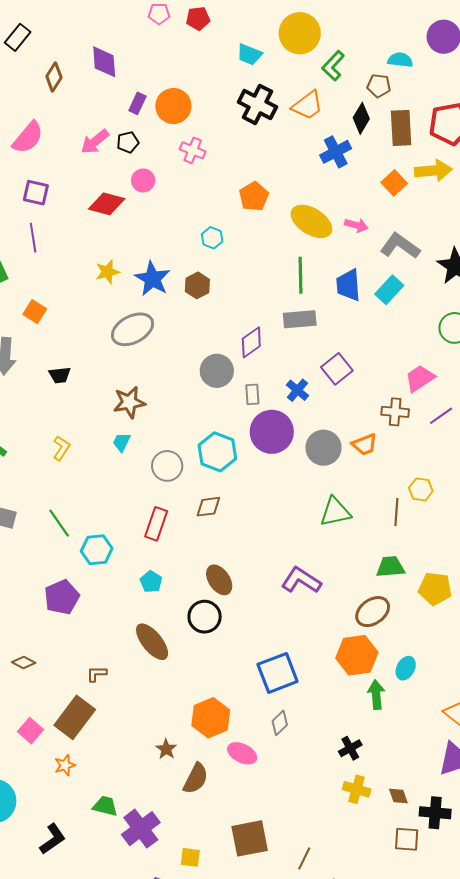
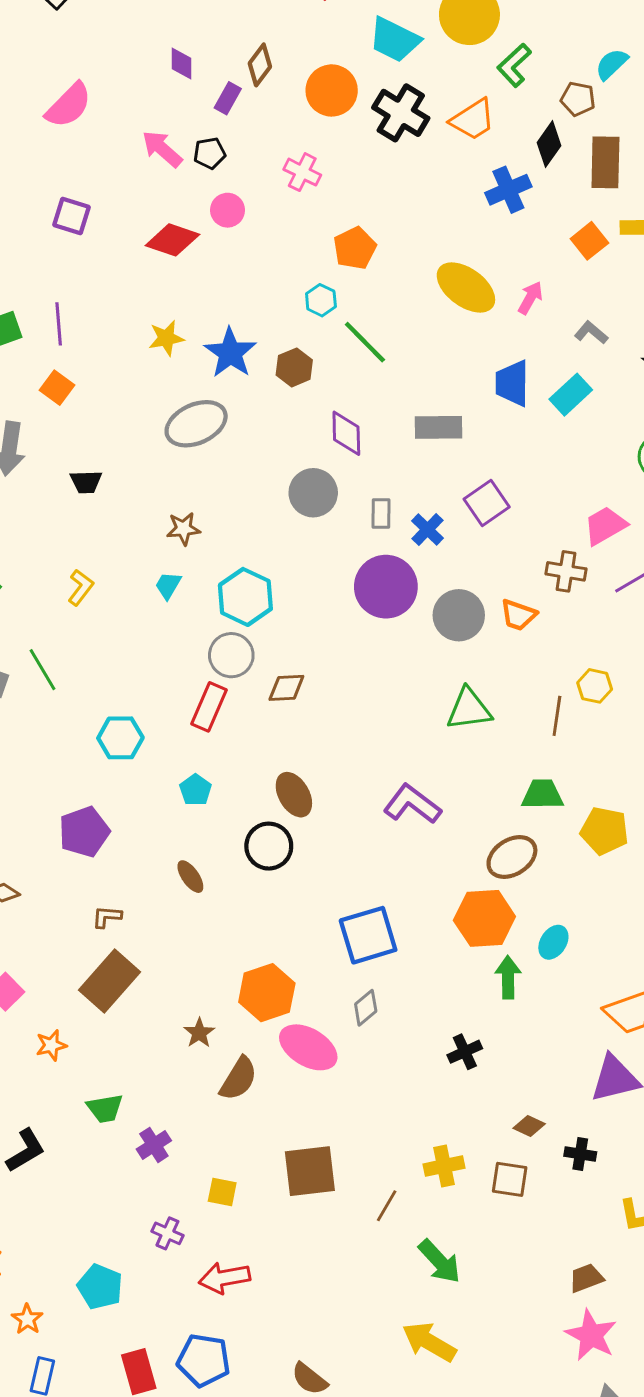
cyan trapezoid: (249, 54) -> (394, 40), size x1.4
cyan semicircle: (400, 60) -> (612, 64), turned -55
purple diamond: (104, 62) -> (182, 63), moved, size x0.7
brown diamond: (54, 77) -> (260, 65), moved
orange circle: (173, 106) -> (332, 90), moved
pink semicircle: (28, 137) -> (69, 105), moved
pink arrow: (95, 142) -> (162, 149), turned 76
orange pentagon: (254, 196) -> (355, 248), moved
pink arrow: (356, 225) -> (530, 298), turned -80
purple line: (33, 238) -> (59, 324), moved
gray L-shape: (400, 246) -> (591, 333), size x0.6
green line: (300, 275) -> (365, 342), moved, turned -48
purple diamond: (251, 342) -> (346, 433), moved, turned -60
gray rectangle: (252, 394) -> (381, 514), moved
brown star: (129, 402) -> (183, 529), size x0.7
orange trapezoid: (365, 444) -> (518, 615), turned 36
cyan hexagon: (217, 452) -> (245, 597), moved
gray circle: (167, 466) -> (231, 655), moved
green line: (59, 523) -> (43, 670), moved
purple pentagon: (62, 597) -> (84, 832), moved
brown ellipse: (152, 642) -> (190, 877), size x0.6
brown rectangle: (75, 717) -> (110, 981), moved
pink ellipse: (242, 753) -> (308, 1047), size x1.4
yellow cross: (357, 789) -> (444, 1166), moved, turned -32
brown diamond: (398, 796) -> (529, 1126), turned -50
green trapezoid: (105, 806) -> (105, 1108), turned 152
black cross: (435, 813) -> (580, 1154), size x0.7
purple cross: (141, 829) -> (154, 1145), size x0.6
brown square: (407, 839) -> (510, 1179), moved

